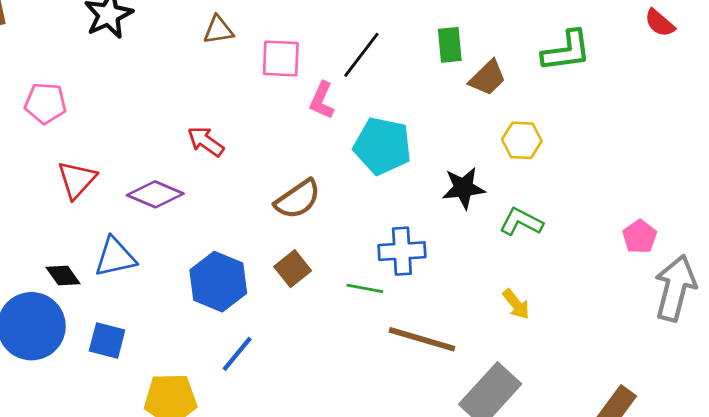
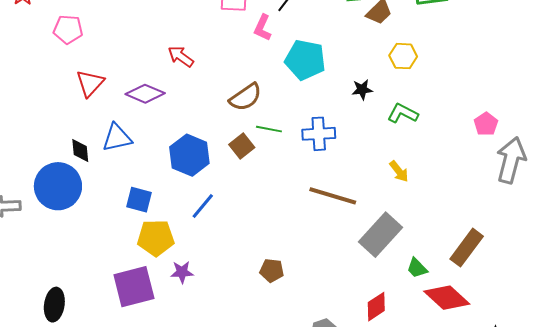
black star: (464, 188) -> (362, 90), size x0.7
black diamond: (63, 275) -> (80, 151), turned 30
green line: (365, 288) -> (269, 129), moved
blue square: (107, 341) -> (139, 200), moved

